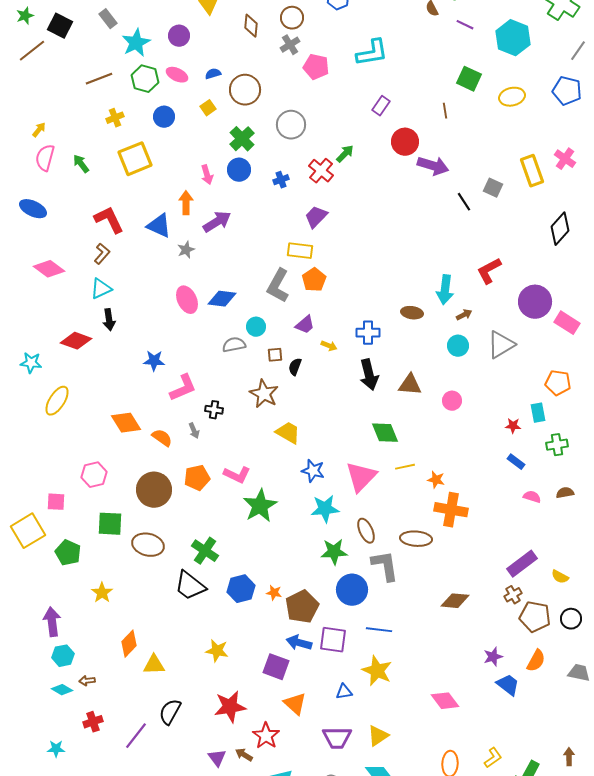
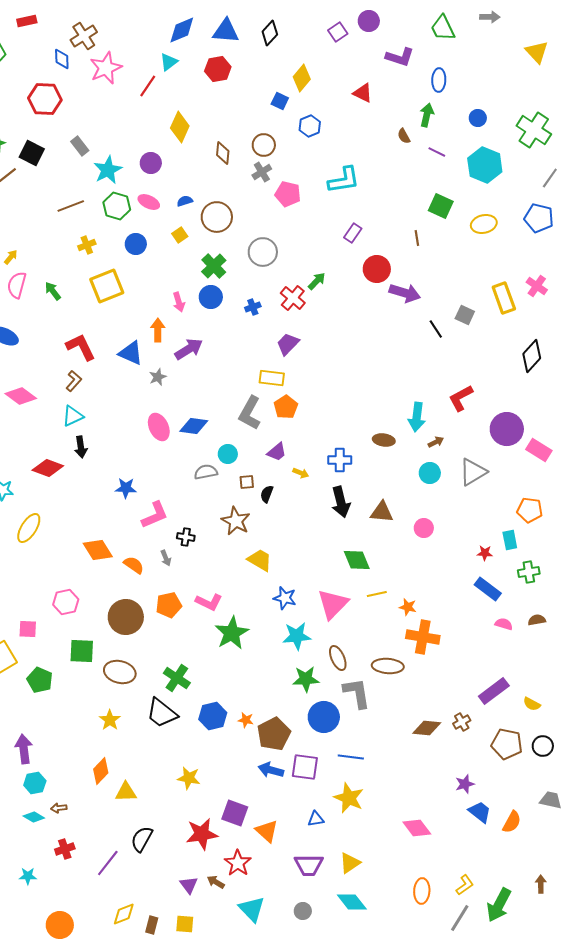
blue rectangle: (516, 462) -> (488, 589), size x1.5
yellow star: (102, 593) -> (110, 720), moved
brown cross: (513, 595) -> (462, 722), moved
orange semicircle: (536, 661) -> (512, 822), moved
purple square: (276, 667) -> (235, 813), moved

